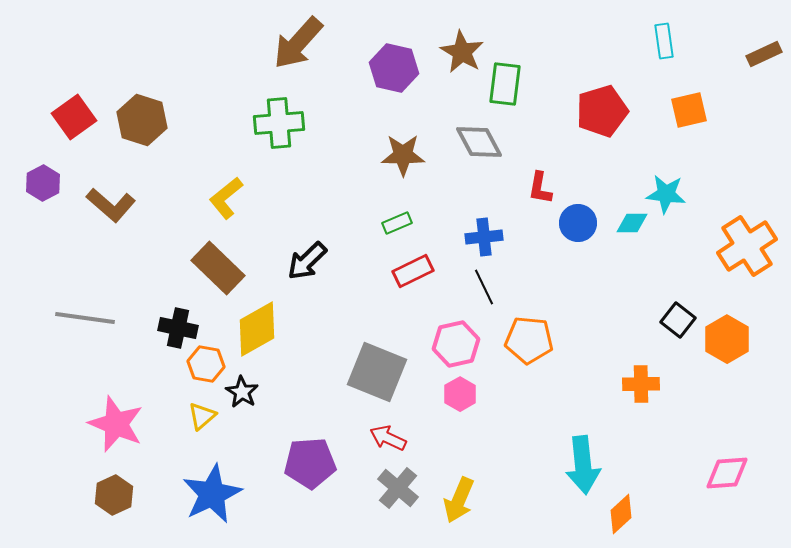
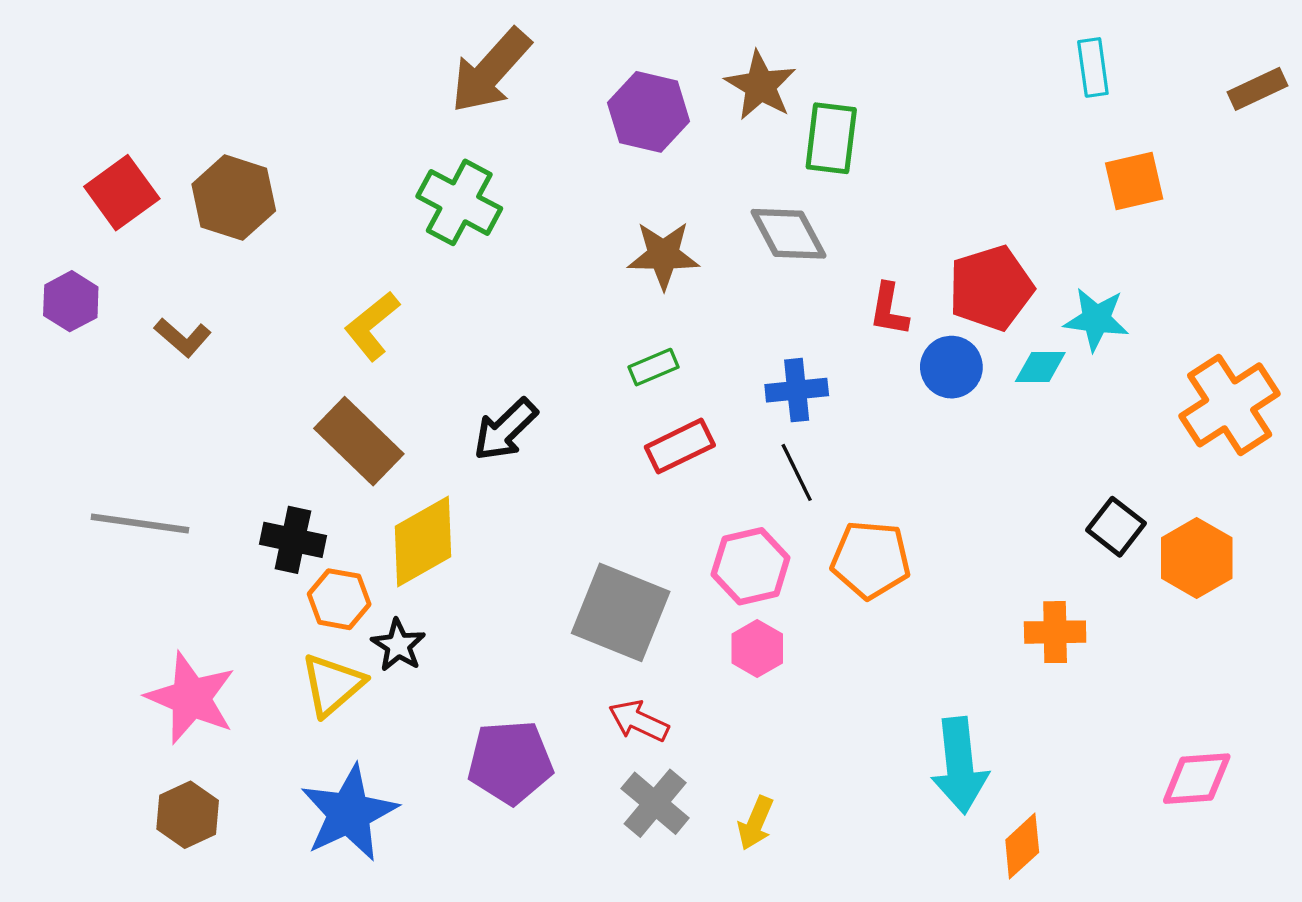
red pentagon: (602, 111) -> (991, 288), moved
green cross: (279, 123) -> (459, 202), turned 33
brown L-shape: (111, 205) -> (183, 337), size x0.7
yellow triangle: (202, 416) -> (332, 685), size x1.4
yellow arrow: (459, 500) -> (756, 823), size x0.7

